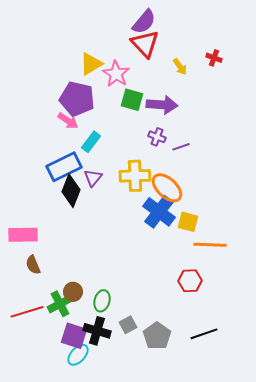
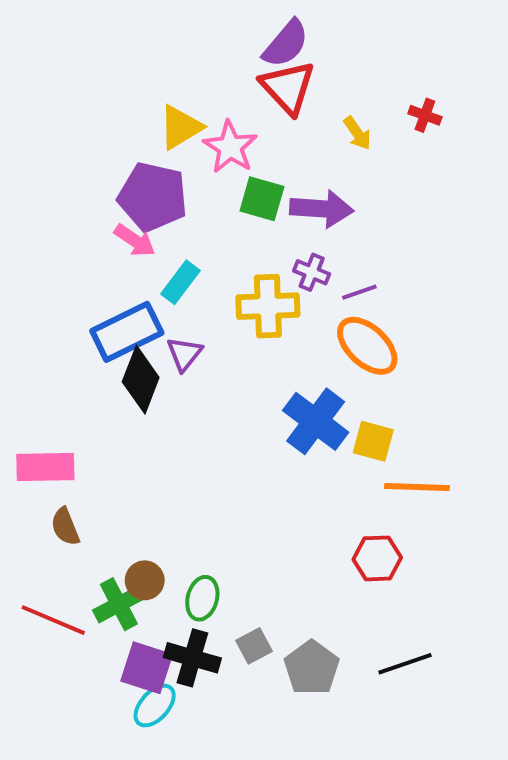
yellow cross: (135, 176) -> (268, 306), moved
orange ellipse: (167, 188) -> (367, 346), moved
red line: (27, 312) -> (53, 620), turned 40

